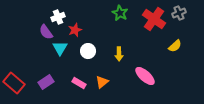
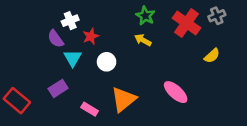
yellow arrow: (119, 54) -> (143, 40), moved, turned 120
purple rectangle: (46, 82) -> (58, 88), moved
orange triangle: (102, 82) -> (124, 99), size x1.6
pink rectangle: (79, 83) -> (90, 109), moved

